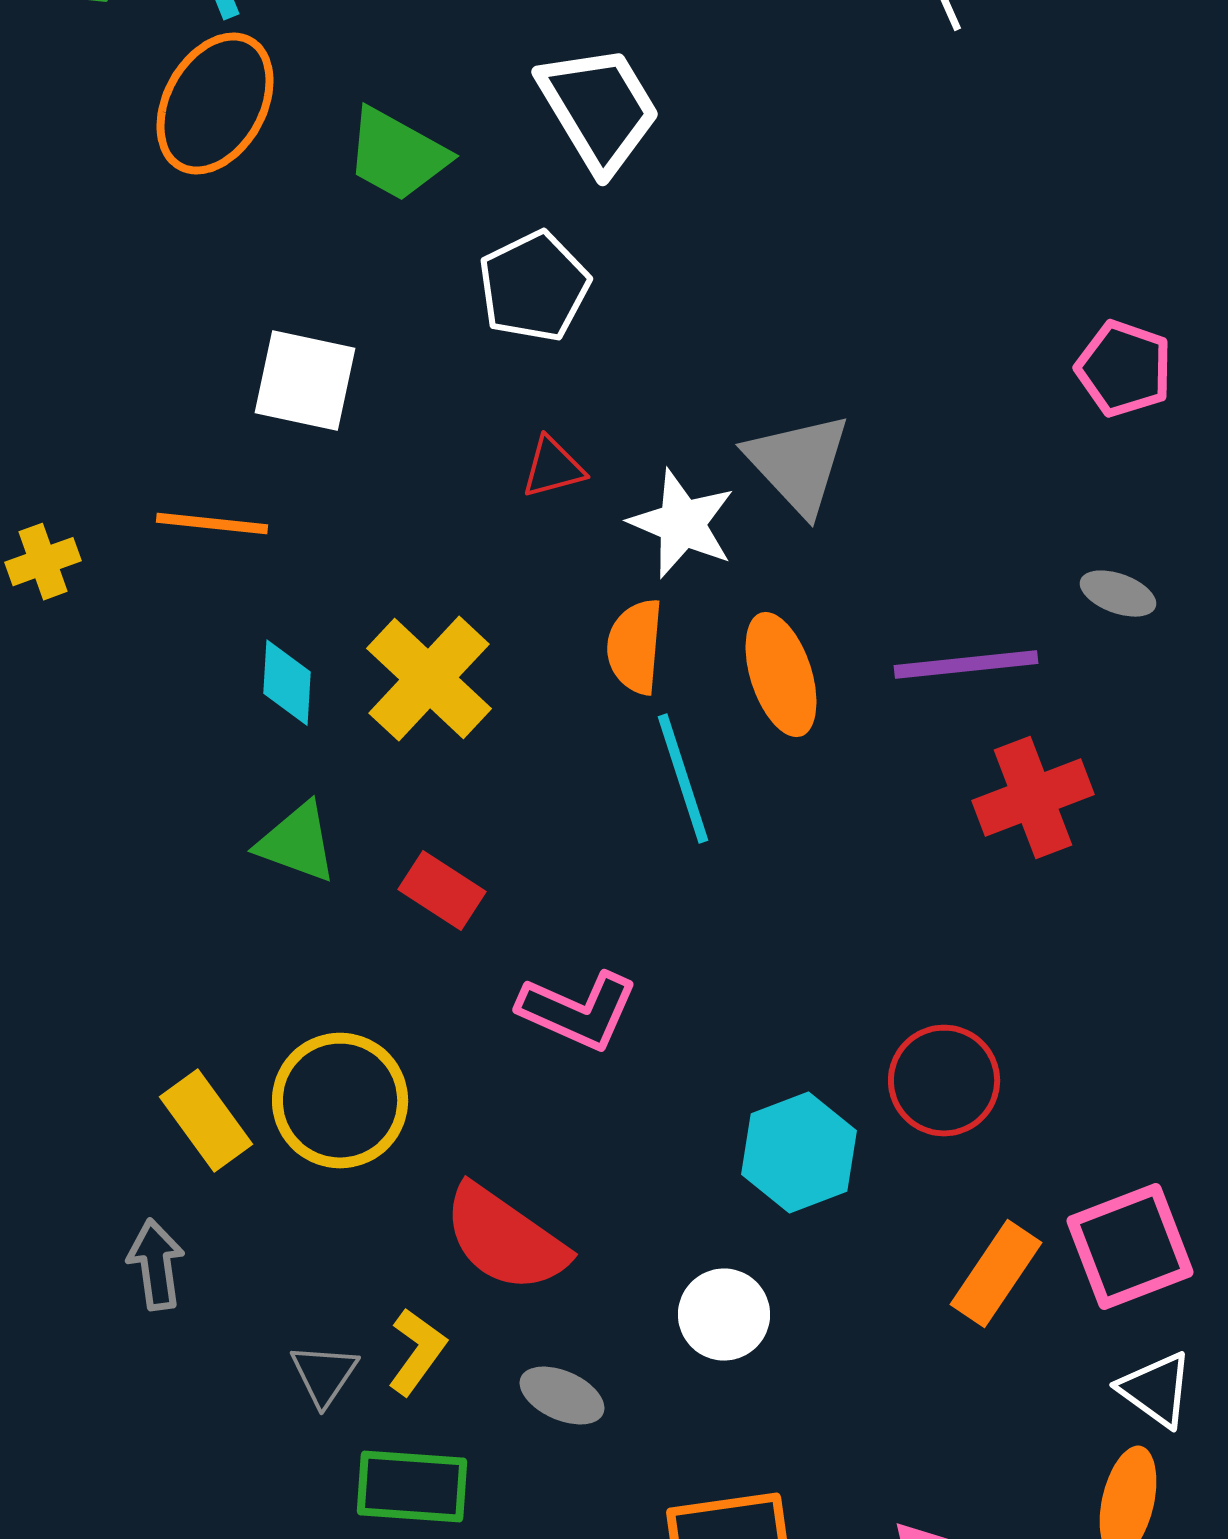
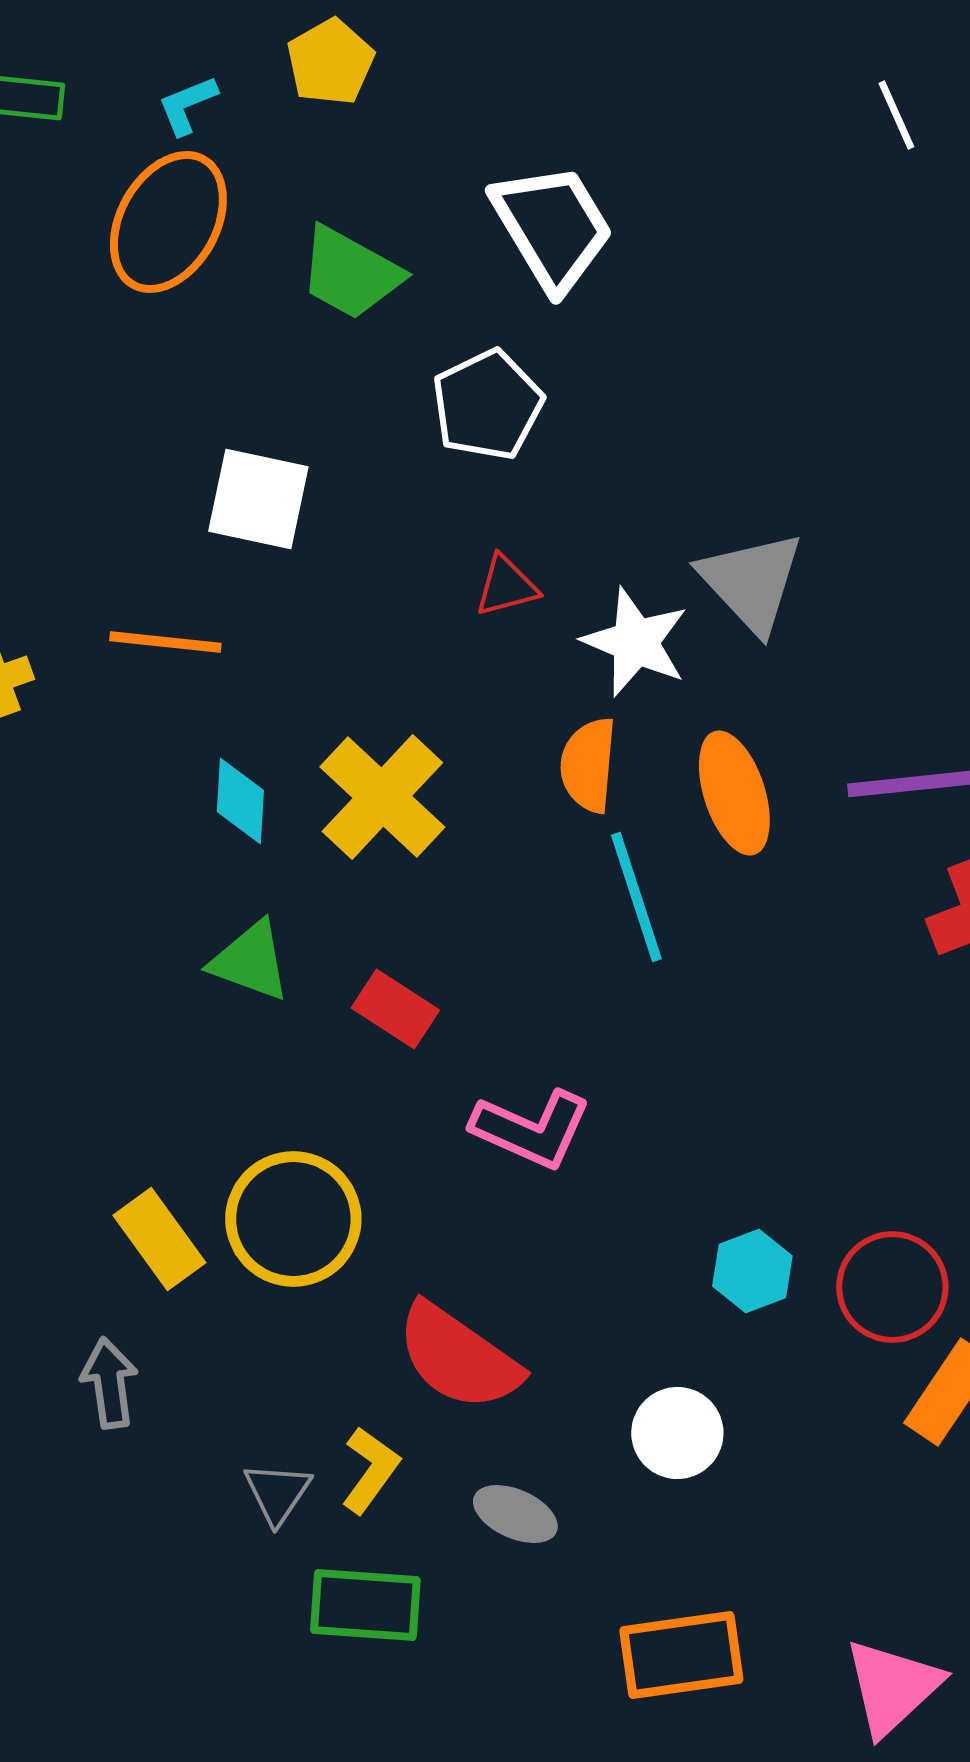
red circle: (944, 1081) -> (892, 1287), moved
cyan hexagon: (799, 1153) -> (752, 1271), size x0.7

